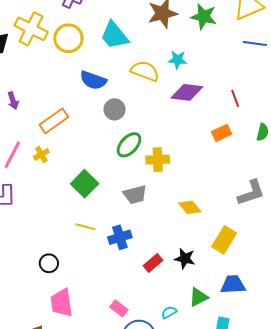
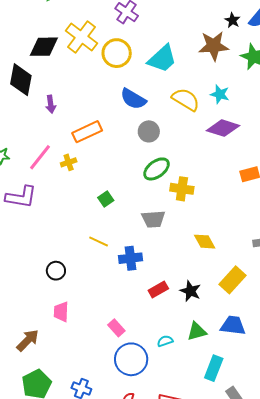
cyan trapezoid: (114, 35) -> (162, 59), turned -104
green square: (85, 184) -> (106, 199), size x0.6
pink trapezoid: (62, 303) -> (61, 312), size x0.7

